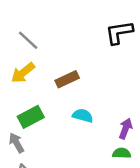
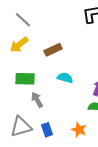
green rectangle: (31, 117) -> (25, 79), turned 30
gray arrow: (16, 143) -> (37, 100), moved

